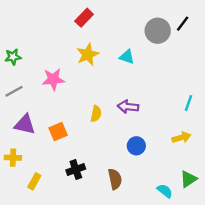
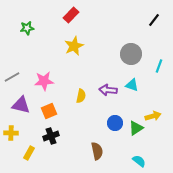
gray circle: (158, 31) -> (131, 54), moved
green star: (13, 57) -> (27, 28), moved
cyan triangle: (127, 57) -> (132, 85), moved
pink star: (53, 79) -> (44, 81), moved
cyan line: (189, 103) -> (159, 66), moved
black cross: (76, 170) -> (51, 136), moved
green triangle: (189, 179) -> (136, 128), moved

